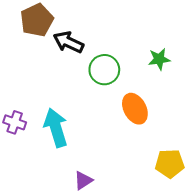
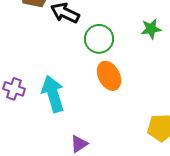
orange ellipse: (135, 109) -> (109, 76), moved

